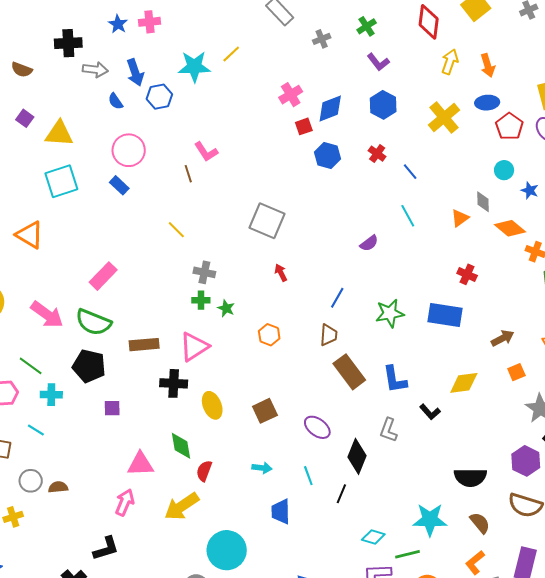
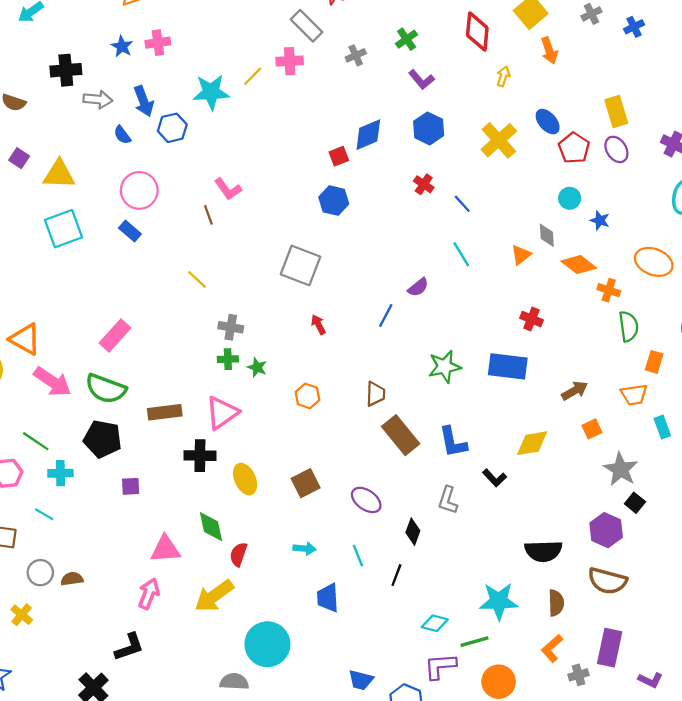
yellow arrow: (450, 62) -> (503, 76), size x0.7
orange arrow: (488, 65) -> (549, 50), moved
pink cross: (291, 95) -> (290, 61), moved, turned 30
blue ellipse: (487, 103) -> (548, 122), turned 55
blue hexagon: (327, 156) -> (334, 201), moved
orange triangle: (30, 235) -> (25, 339), moved
blue line: (337, 298) -> (386, 315), moved
black diamond: (357, 456) -> (413, 532), size x0.7
yellow cross: (13, 517) -> (22, 615), turned -30
brown semicircle: (480, 523) -> (556, 603), turned 40

